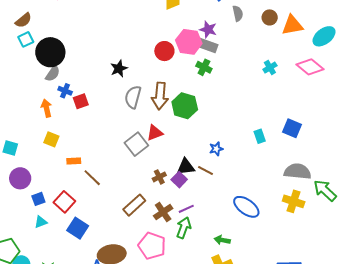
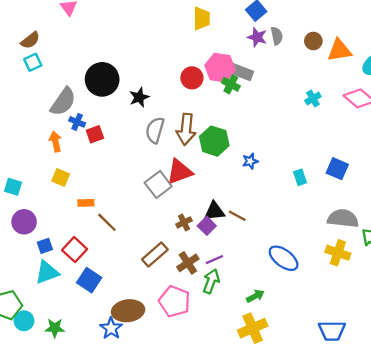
purple star: (208, 29) -> (257, 37), moved
black circle: (50, 52) -> (102, 79), moved
green cross: (204, 67) -> (231, 84), moved
gray semicircle: (53, 73) -> (63, 102), size x1.5
red triangle: (155, 133) -> (179, 172), size x1.4
blue star: (216, 149) -> (250, 161), moved
cyan triangle: (41, 222) -> (47, 272), size x1.6
green arrow: (222, 240) -> (255, 296), turned 140

